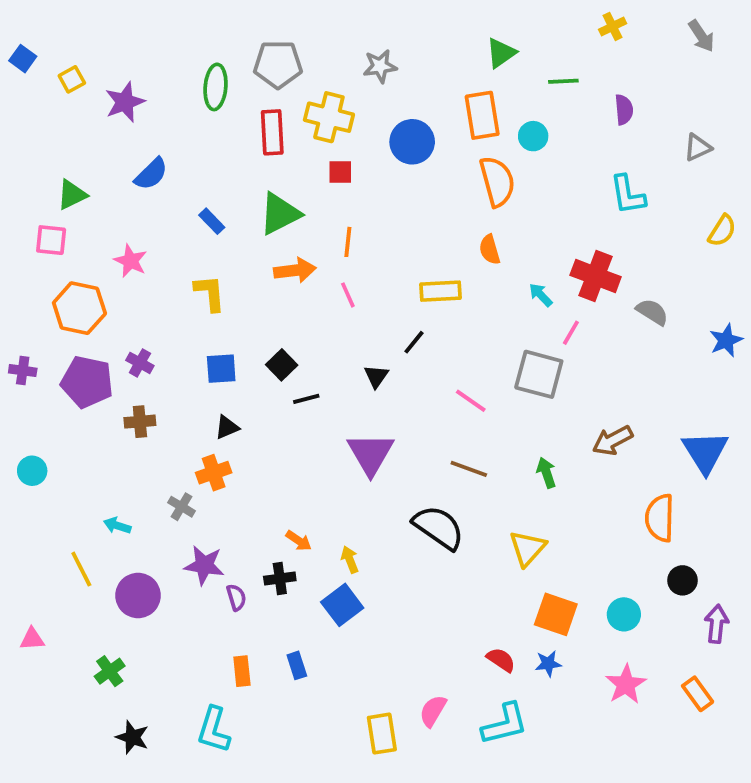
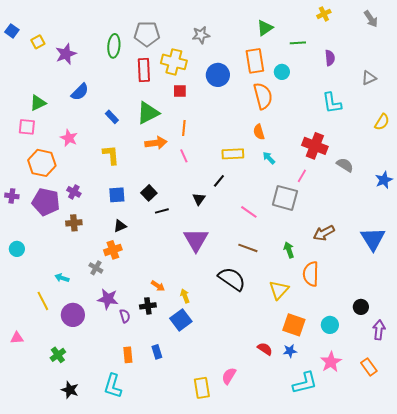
cyan arrow: (541, 295) -> (269, 158), moved
orange semicircle: (660, 518) -> (311, 274), moved
cyan L-shape: (505, 724) -> (305, 383), moved

